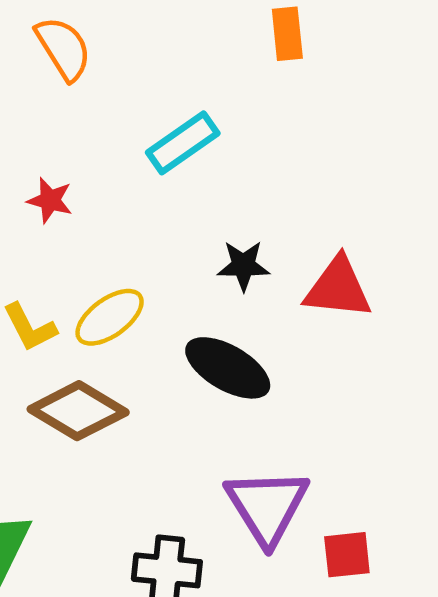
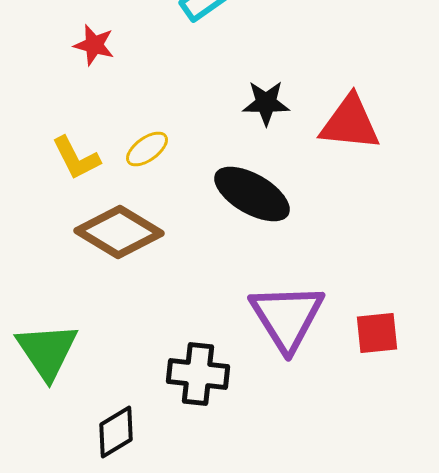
yellow ellipse: (110, 317) -> (147, 149), size x0.7
red square: (347, 555) -> (377, 333), moved

